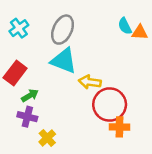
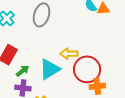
cyan triangle: (64, 61) -> (50, 69), moved, turned -45

